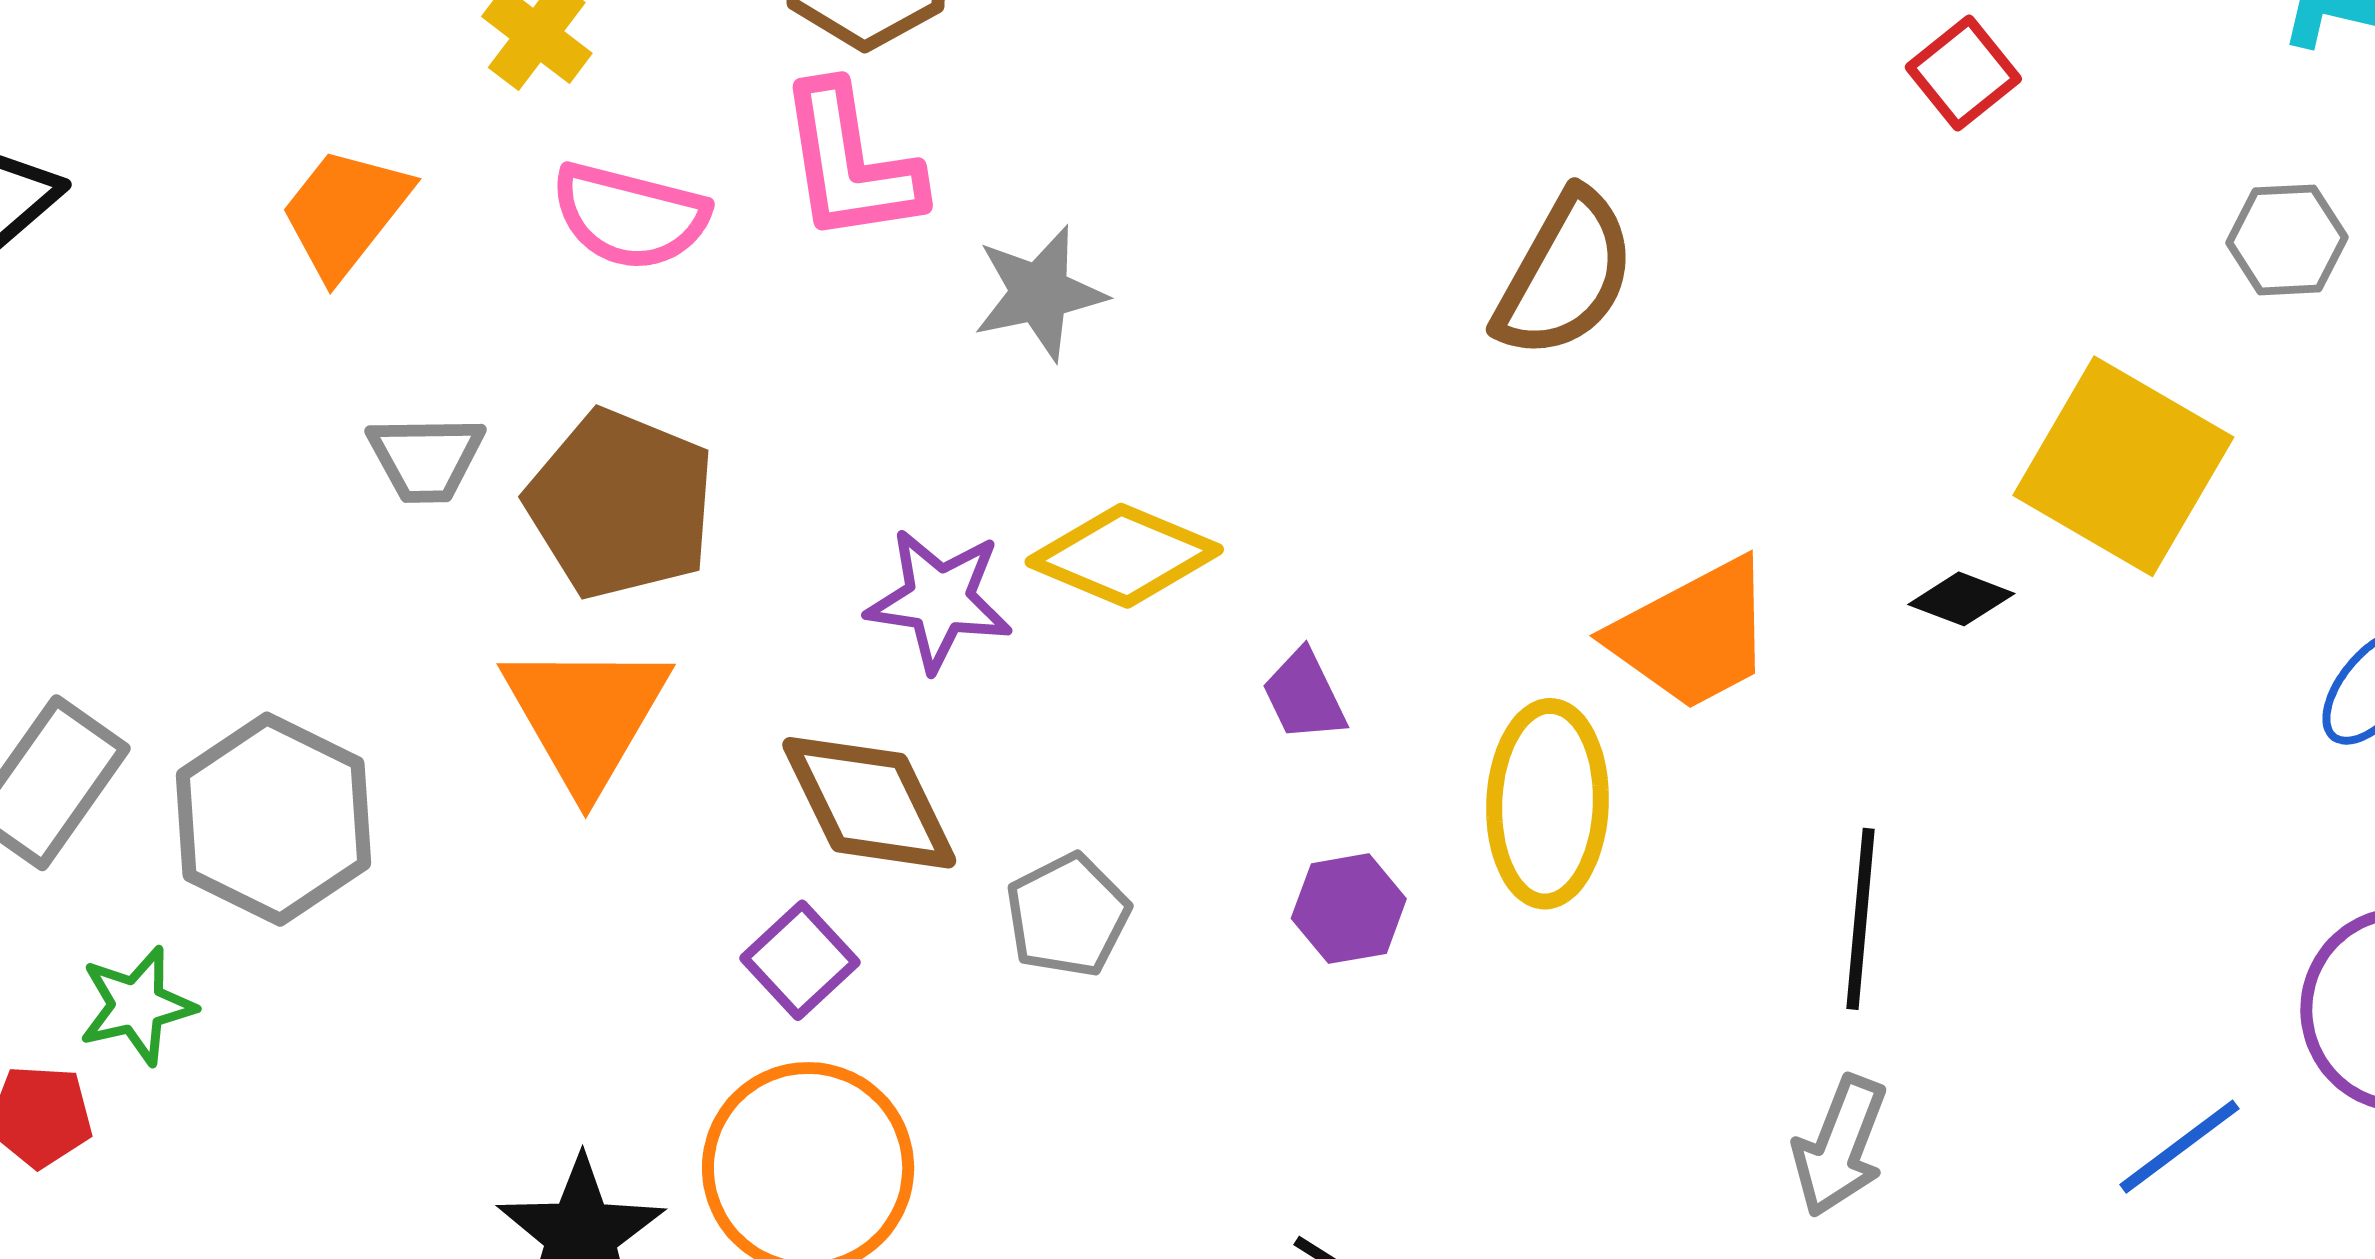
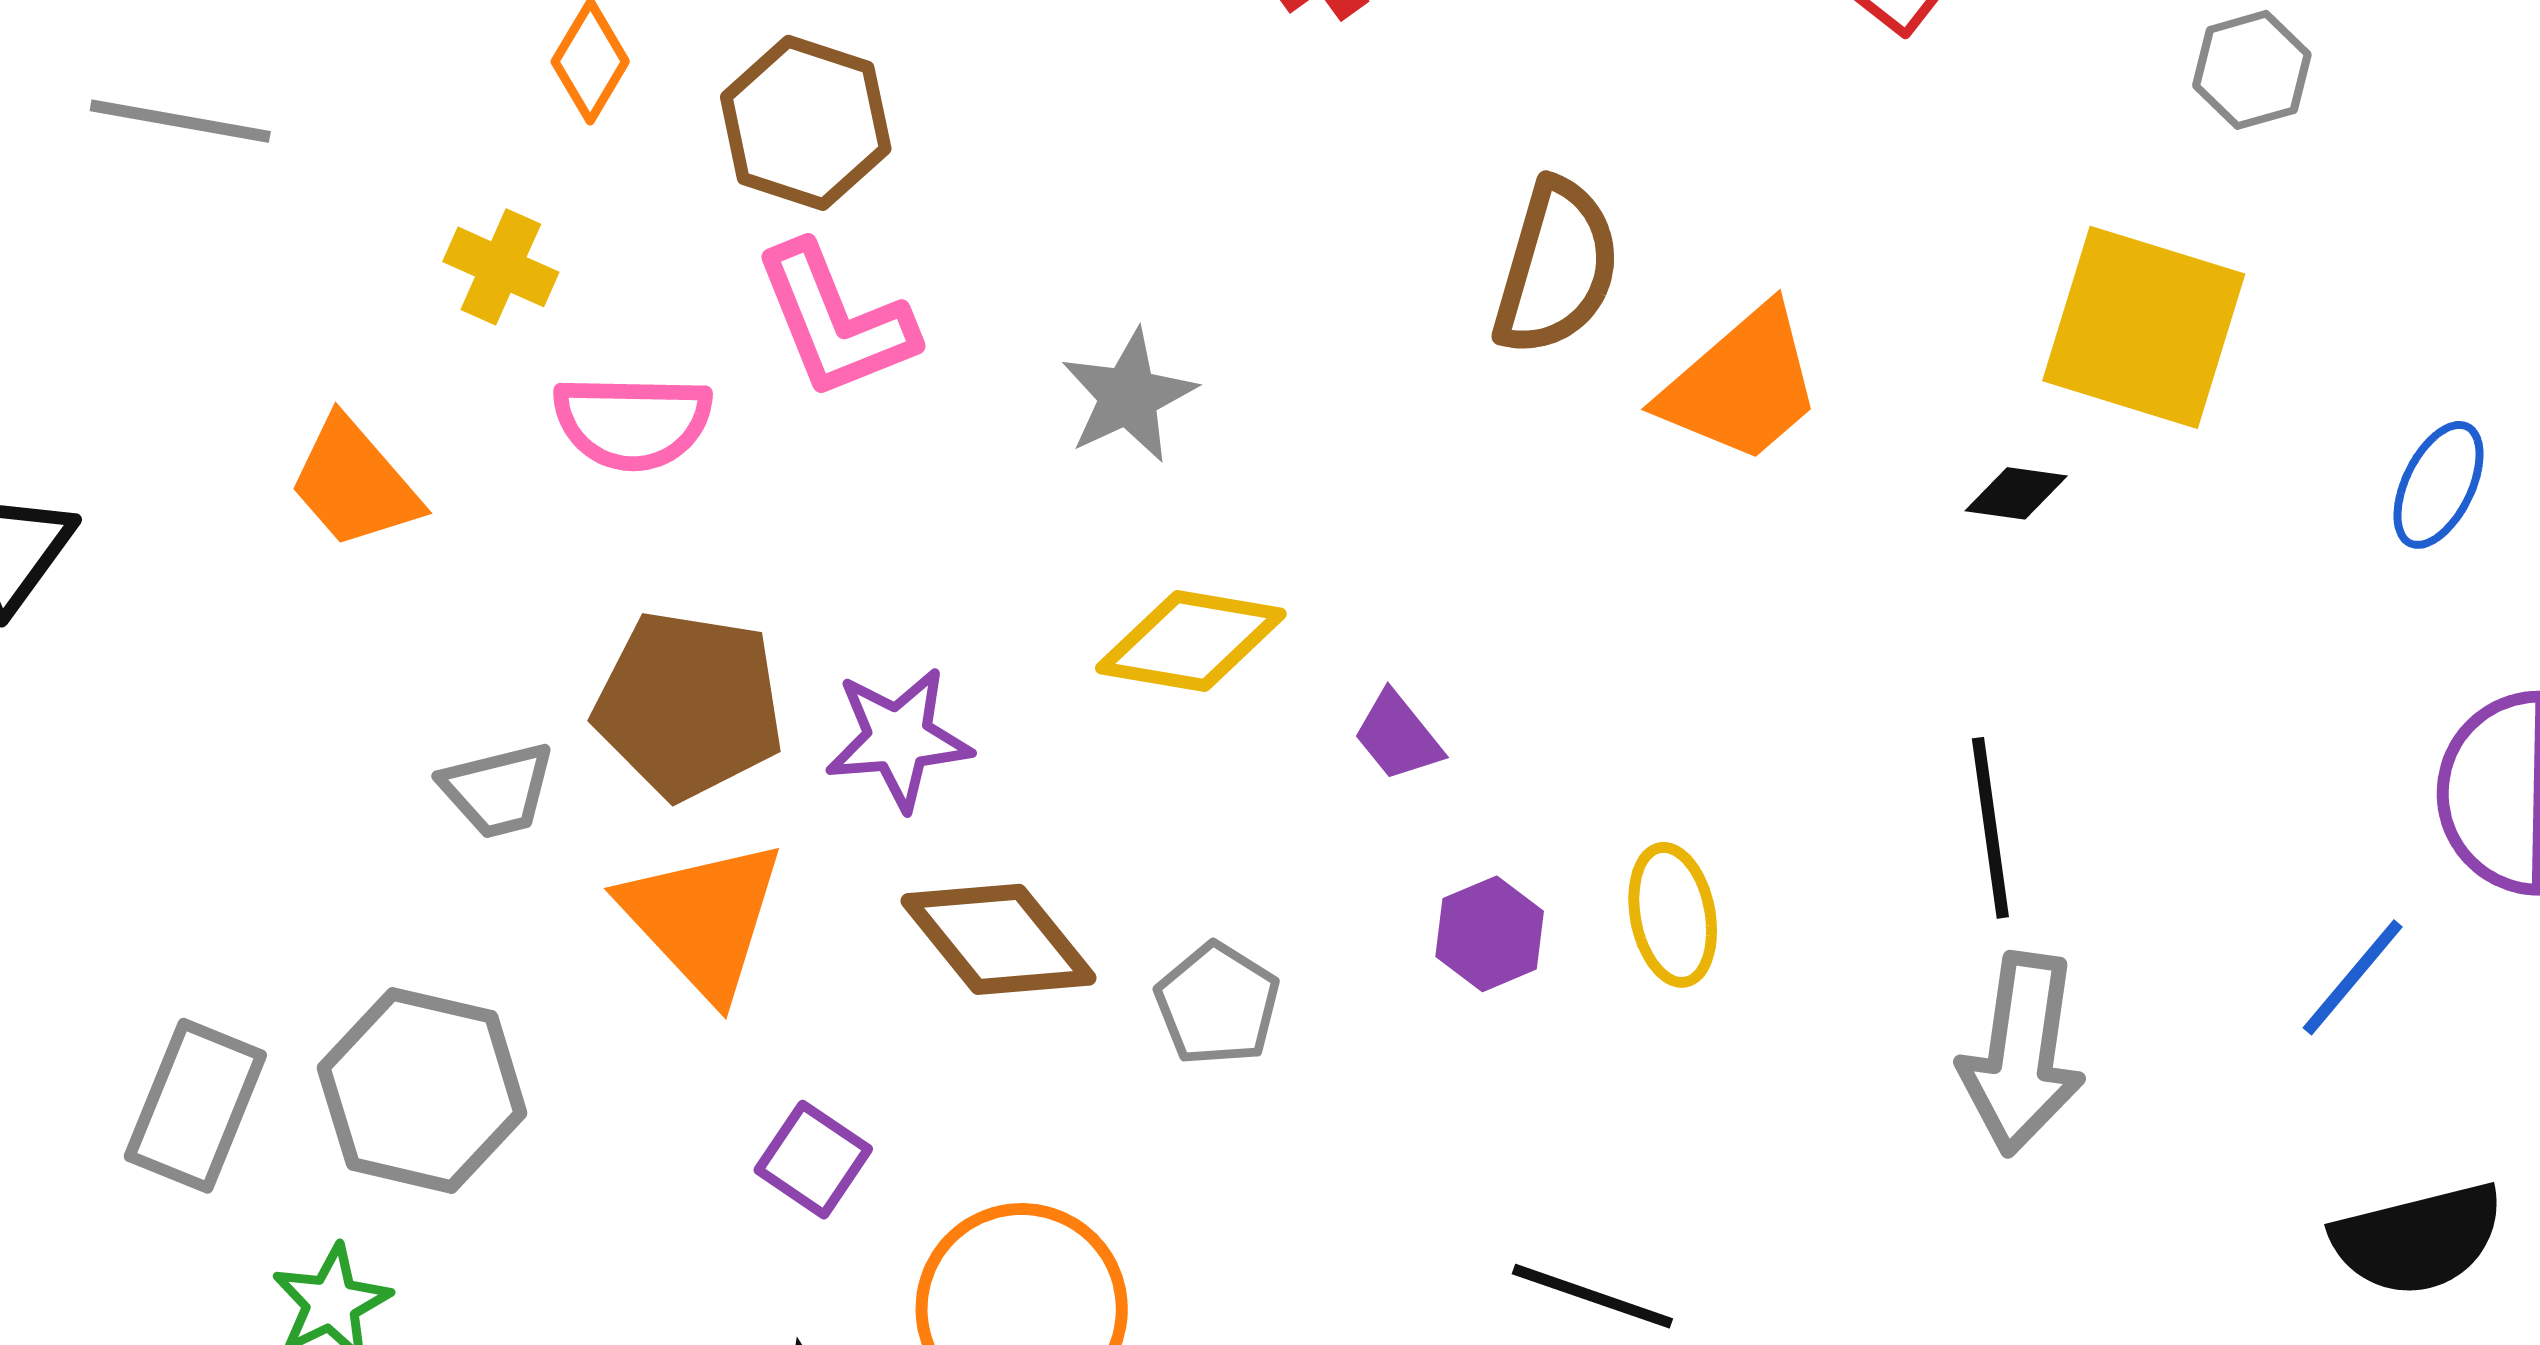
orange trapezoid: (345, 212) -> (354, 483), turned -66
gray star: (1039, 293) -> (1128, 396), moved
gray trapezoid: (426, 458) -> (498, 790), moved
purple star: (939, 600) -> (898, 739), moved
orange trapezoid: (1693, 635) -> (1742, 385), moved
yellow ellipse: (1547, 804) -> (1673, 915), moved, size x0.7
purple square: (800, 960) -> (813, 1160), moved
gray arrow: (1840, 1146) -> (2022, 1054), size x1.4

